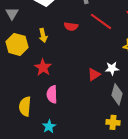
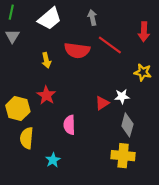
red semicircle: (71, 26) -> (77, 50), size x1.6
yellow hexagon: (17, 44) -> (18, 108), moved
pink semicircle: (52, 94) -> (69, 125), moved
yellow cross: (113, 122) -> (123, 156), size x1.5

